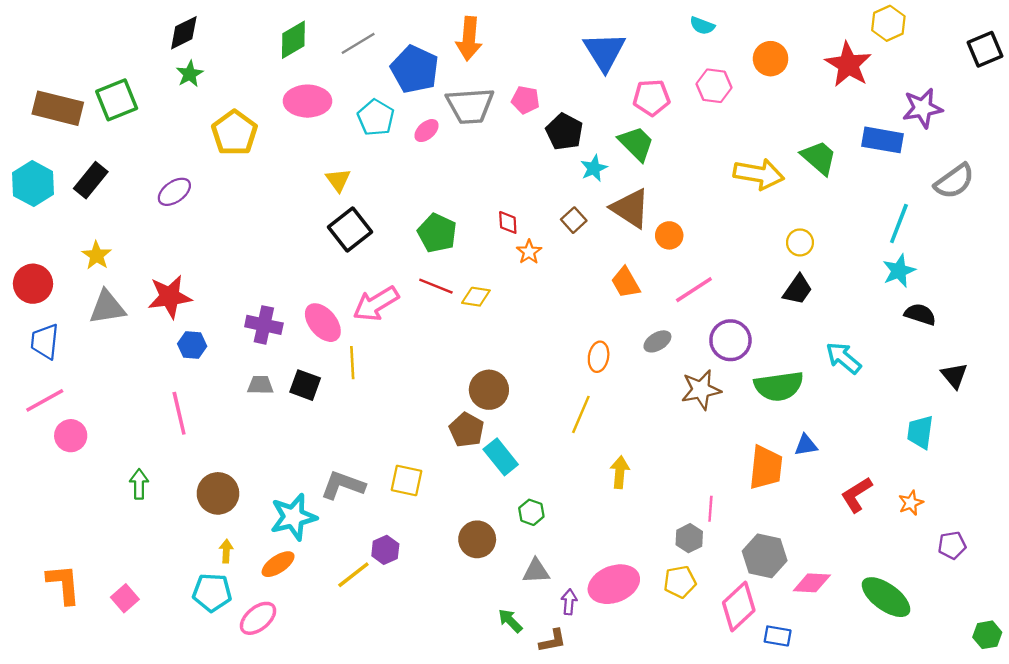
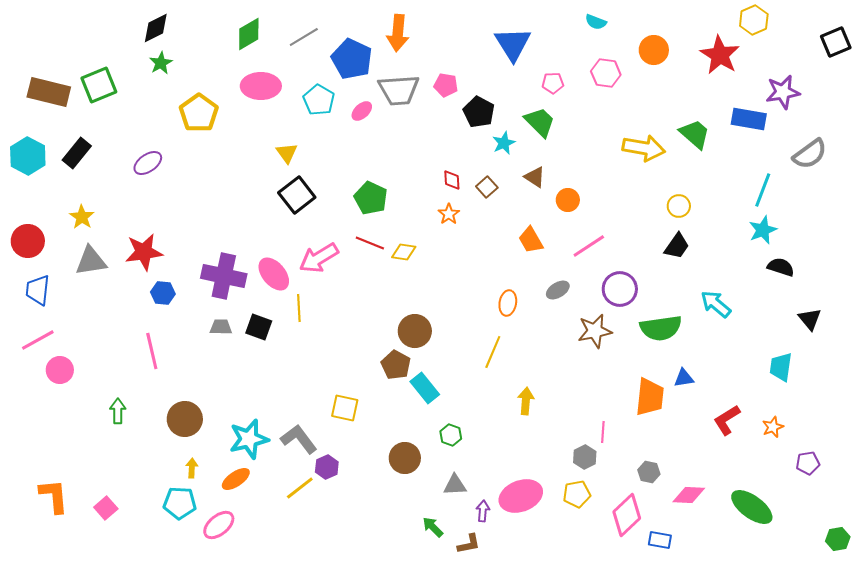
pink pentagon: (652, 98) -> (553, 83), size x0.7
brown triangle: (630, 208) -> (535, 177), size x0.6
red diamond: (508, 222) -> (452, 180), moved
purple cross: (264, 325) -> (224, 276), size x1.4
gray L-shape: (343, 485) -> (299, 439), moved, turned 33
gray hexagon: (765, 556) -> (649, 472), size x0.6

